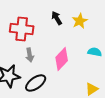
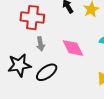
pink diamond: (62, 59) -> (73, 48), turned -70

